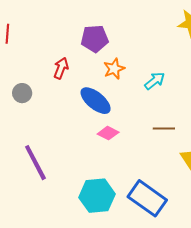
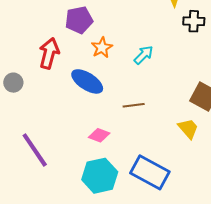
red arrow: (61, 68) -> (49, 53), size x1.4
brown line: (164, 128) -> (134, 105), moved
pink diamond: (108, 133) -> (99, 135), moved

